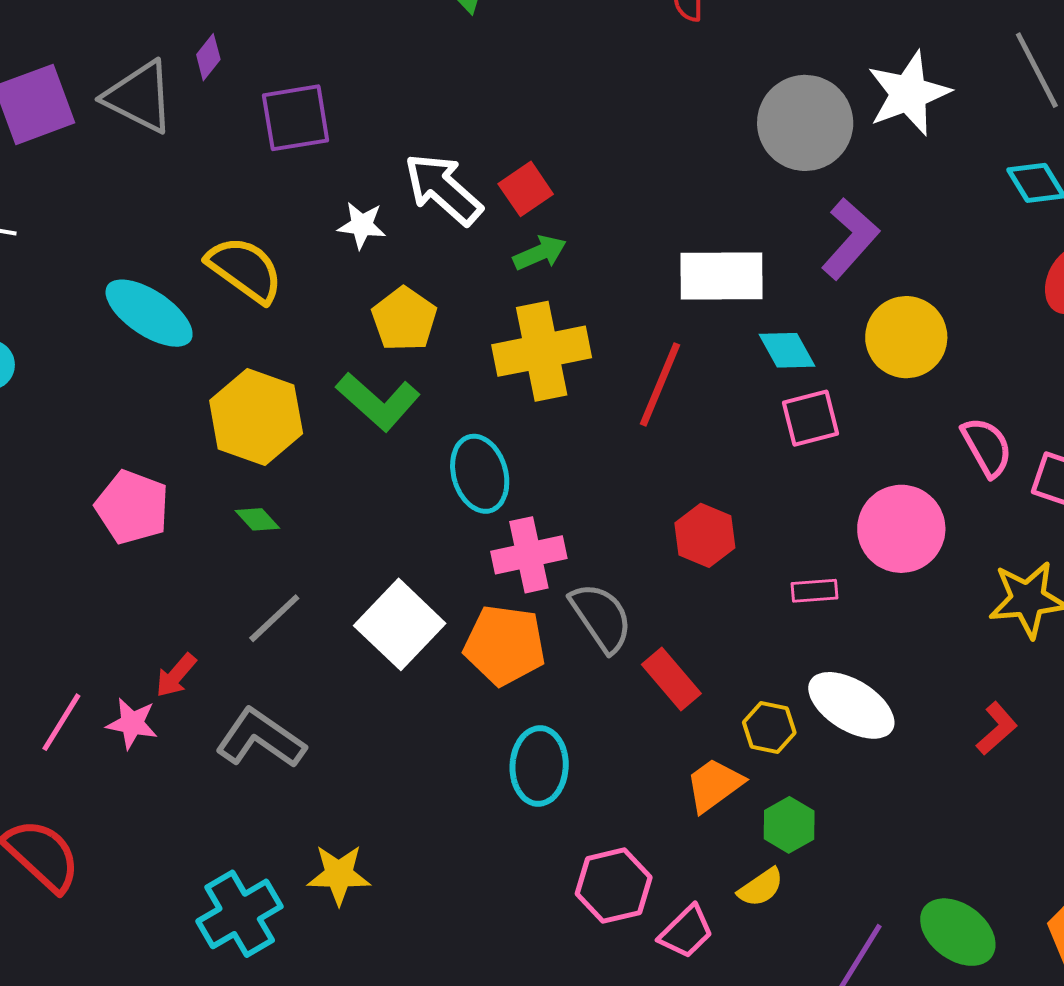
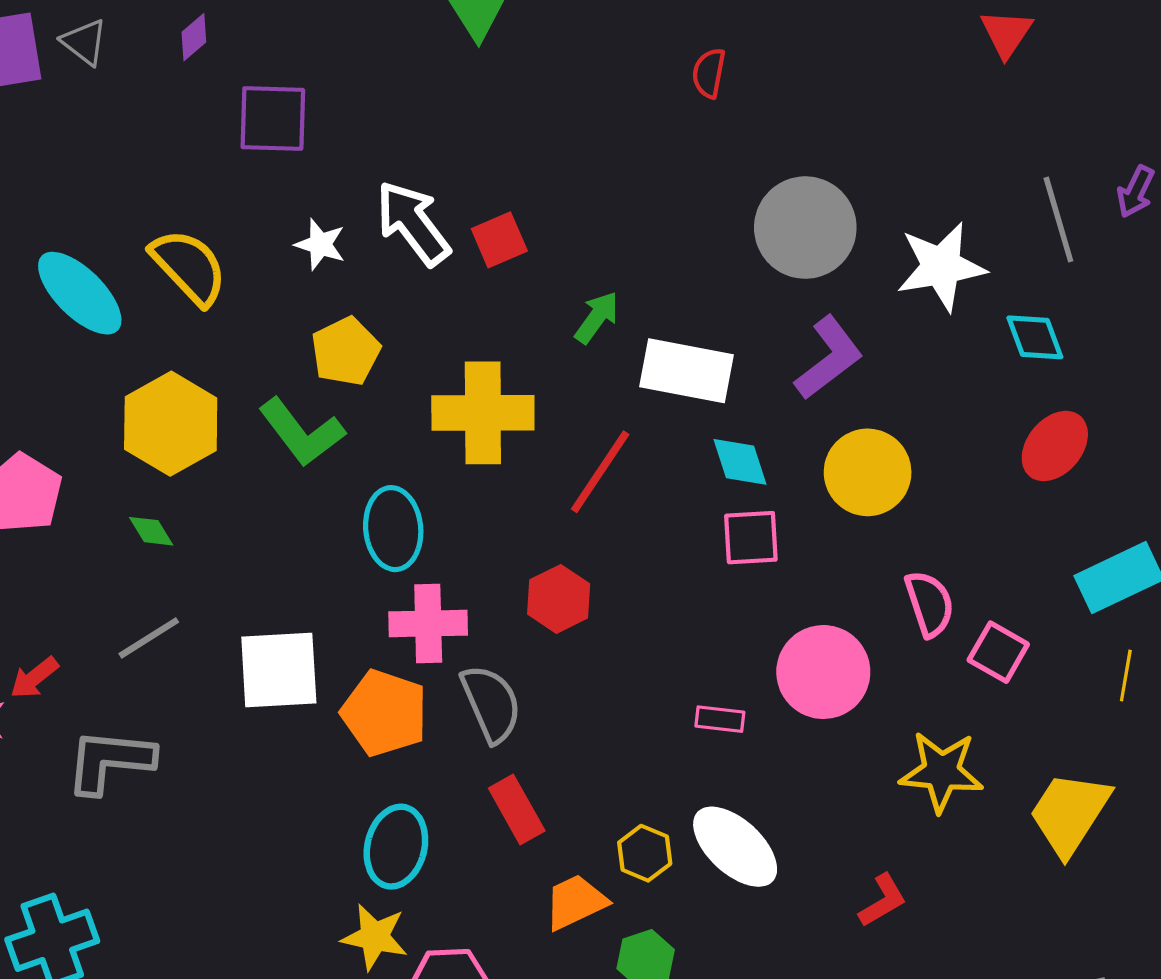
white star: (909, 93) -> (941, 267), moved
gray triangle: (139, 97) -> (84, 42), moved, size x0.6
green arrow: (540, 253) -> (597, 317), moved, turned -42
red hexagon: (705, 535) -> (559, 599), moved
white square: (400, 624) -> (279, 670), turned 32
red rectangle: (671, 679) -> (517, 809), moved
gray L-shape: (260, 738) -> (110, 761), turned -40
yellow star: (339, 875) -> (375, 937), moved

